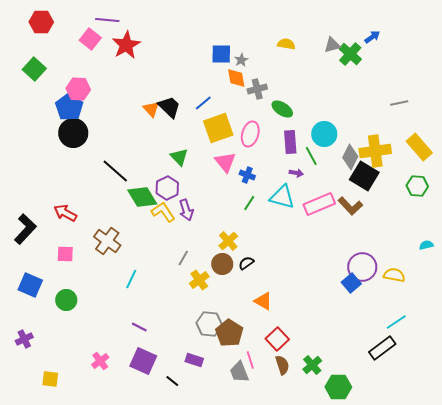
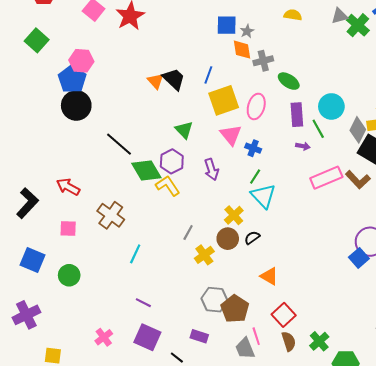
blue line: (203, 103) -> (208, 75), turned -30
cyan triangle: (282, 197) -> (263, 196), moved, turned 32
purple arrow: (186, 210) -> (211, 169), moved
purple cross: (24, 339) -> (26, 315), size x1.5

